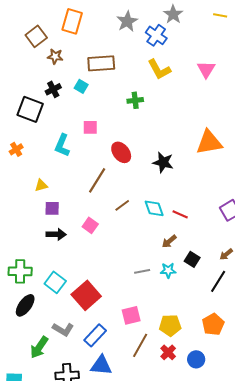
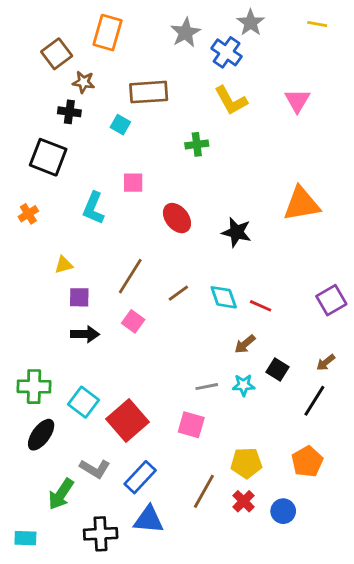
black cross: (53, 89) -> (69, 112), moved, turned 35
brown line: (97, 180) -> (130, 276), moved
pink square: (131, 315) -> (191, 425), moved, turned 30

